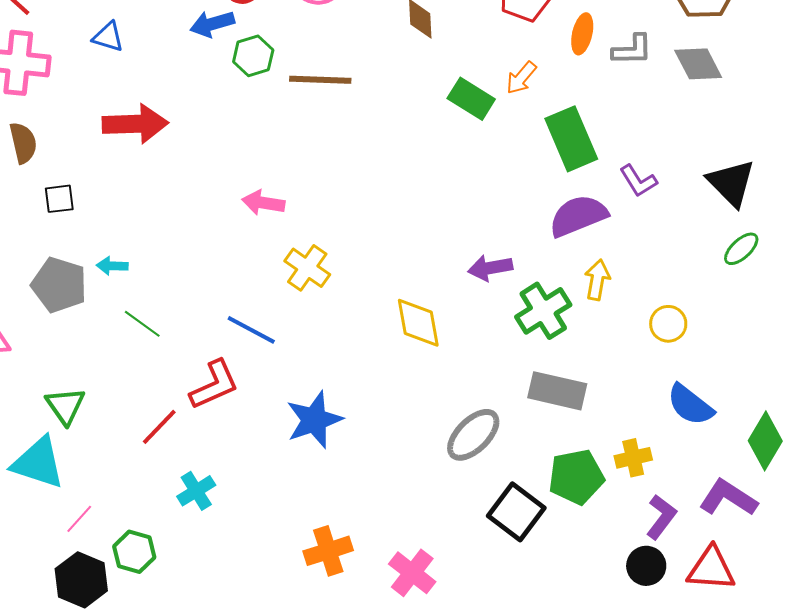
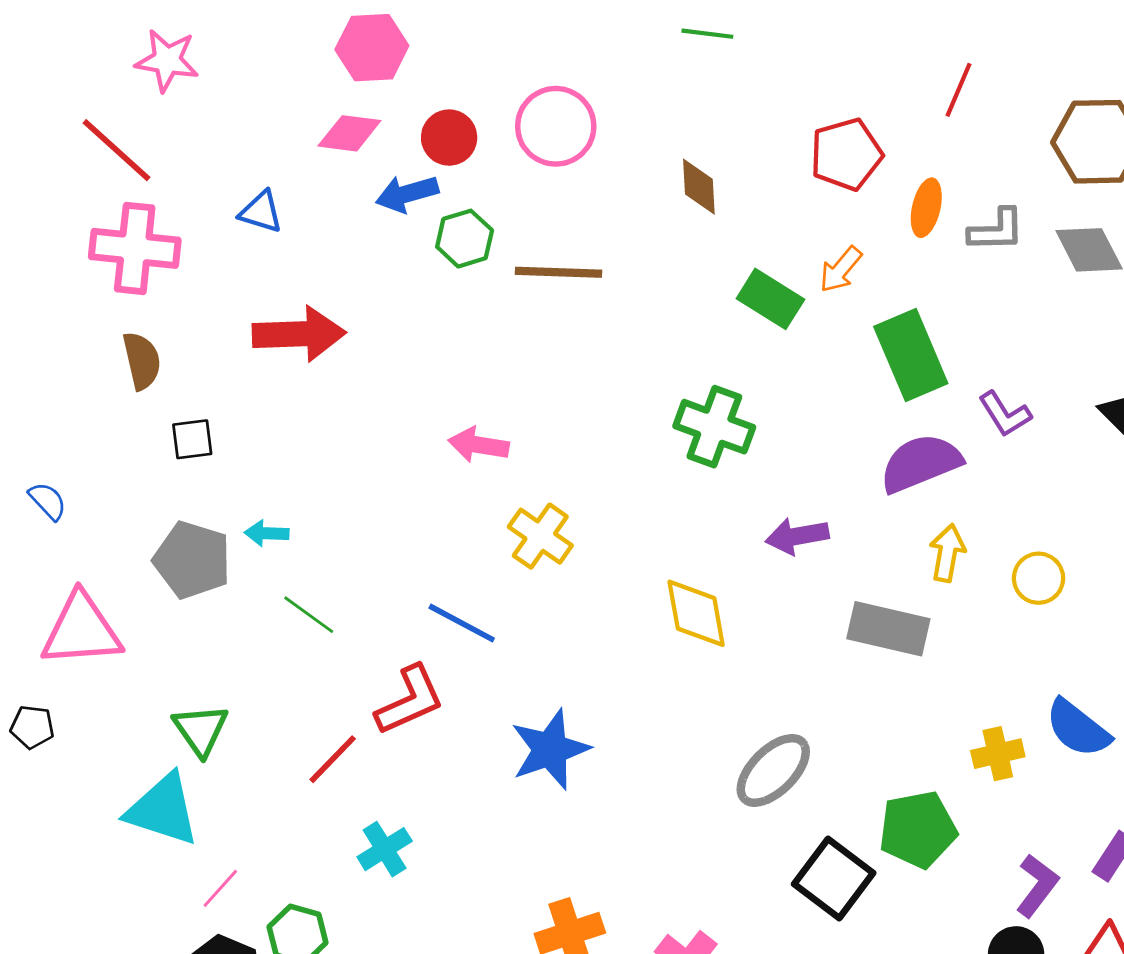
green cross: (543, 311) -> (714, 427), moved, turned -38
yellow circle: (668, 324) -> (1039, 578), moved
gray rectangle: (557, 391) -> (888, 629), moved
yellow cross: (633, 458) -> (998, 754), moved

